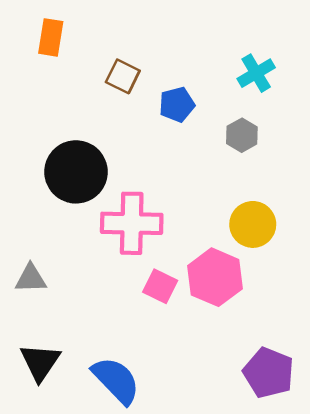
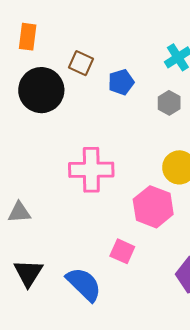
black circle: (76, 172) -> (41, 90), moved
pink square: (160, 286) -> (122, 251), moved

